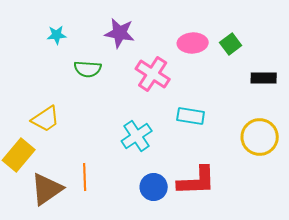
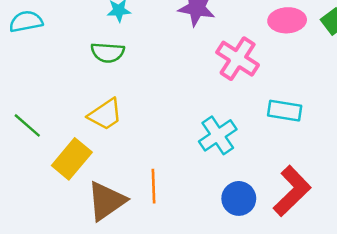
green semicircle: (88, 69) -> (108, 52), moved
red L-shape: (197, 181) -> (292, 191), turned -42

